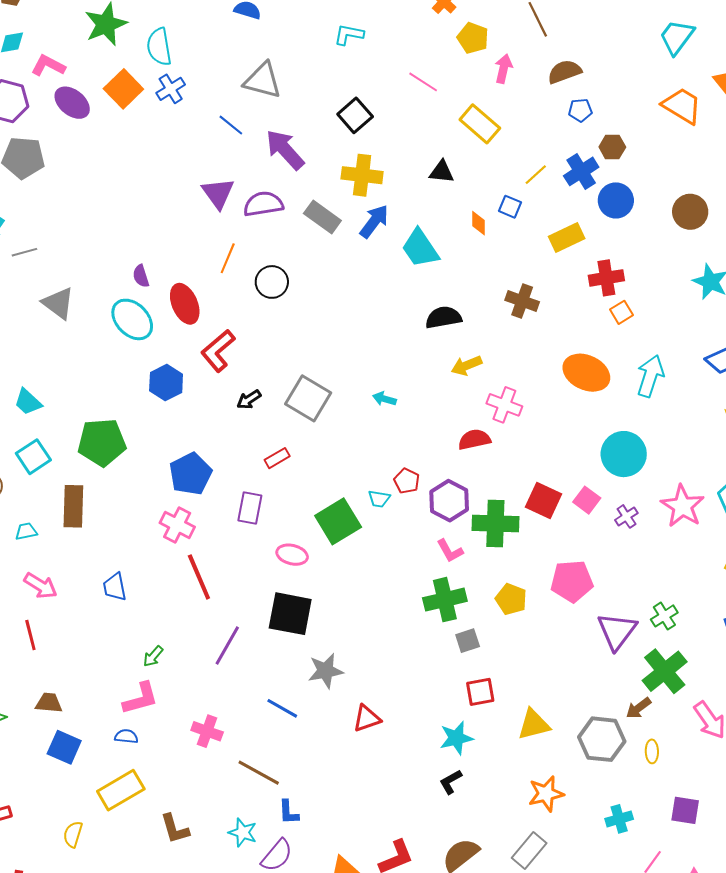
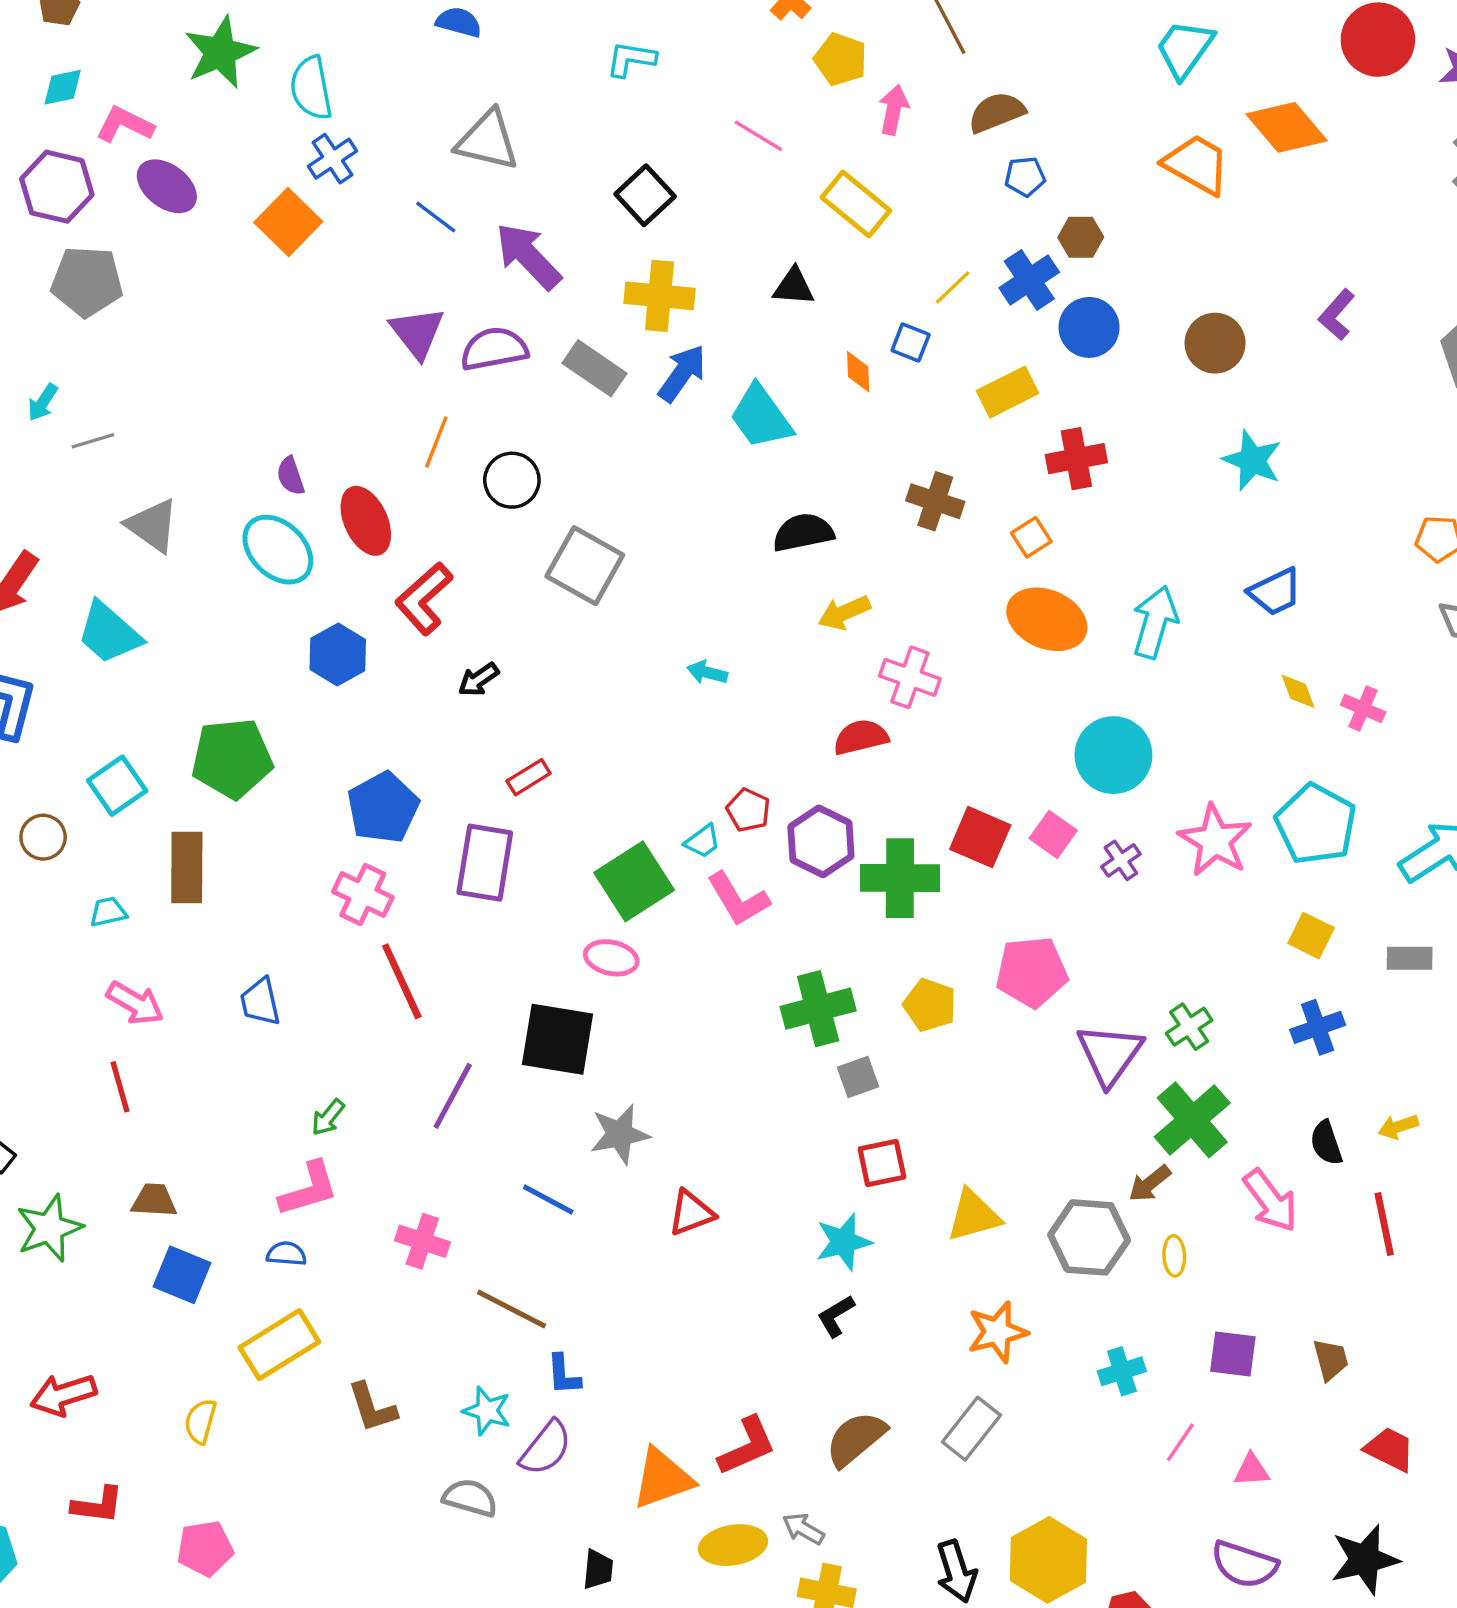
orange square: (123, 89) -> (288, 222), moved
orange square: (622, 312) -> (1031, 537), moved
gray square: (308, 398) -> (585, 566), moved
cyan trapezoid: (28, 402) -> (109, 633), moved, size x1.4
cyan trapezoid: (379, 499) -> (703, 841), turned -45
purple rectangle: (250, 508) -> (485, 863), size x1.4
pink L-shape: (450, 551) -> (738, 899), moved, size x1.4
pink ellipse: (292, 555) -> (611, 958), moved

